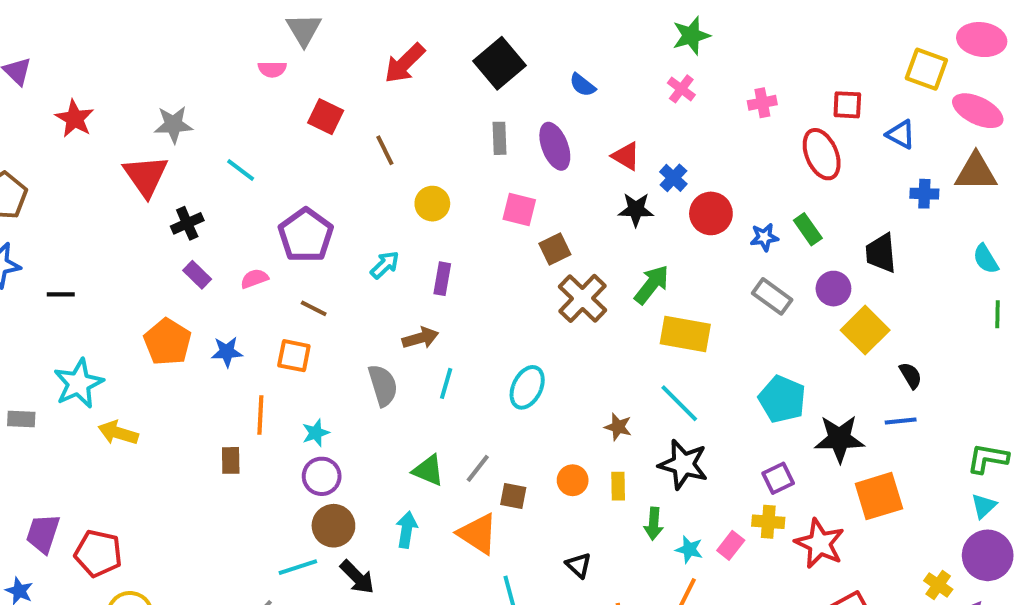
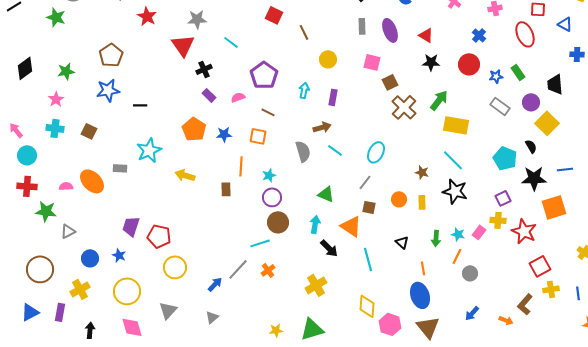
blue cross: (673, 178) -> (479, 35), moved
cyan arrow: (385, 265) -> (304, 90), turned -35
black semicircle: (911, 376) -> (531, 146), moved
cyan line: (446, 383) -> (335, 150), turned -70
yellow arrow: (118, 433) -> (185, 175), moved
gray line: (478, 468) -> (365, 182), moved
green arrow: (654, 524) -> (436, 238), moved
black arrow: (357, 577) -> (329, 248), moved

